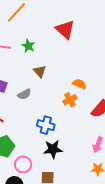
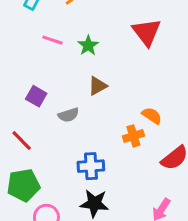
brown triangle: (40, 71) -> (98, 86), turned 32
blue cross: (46, 125) -> (91, 166), turned -30

